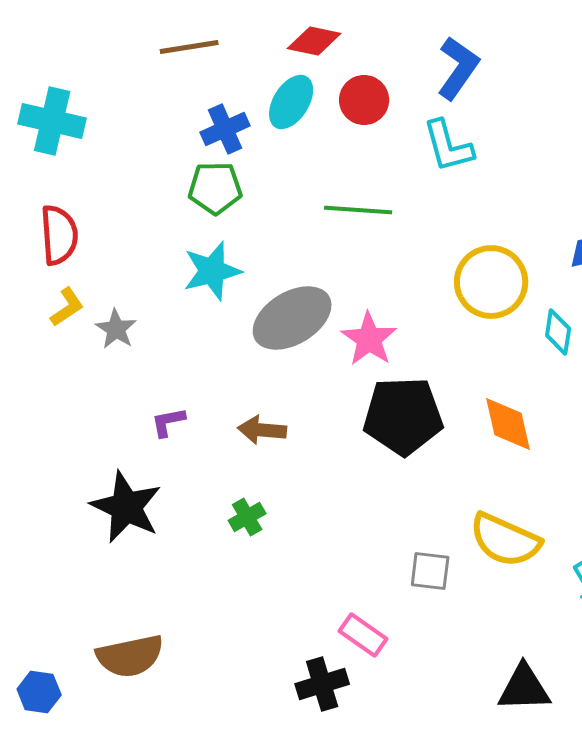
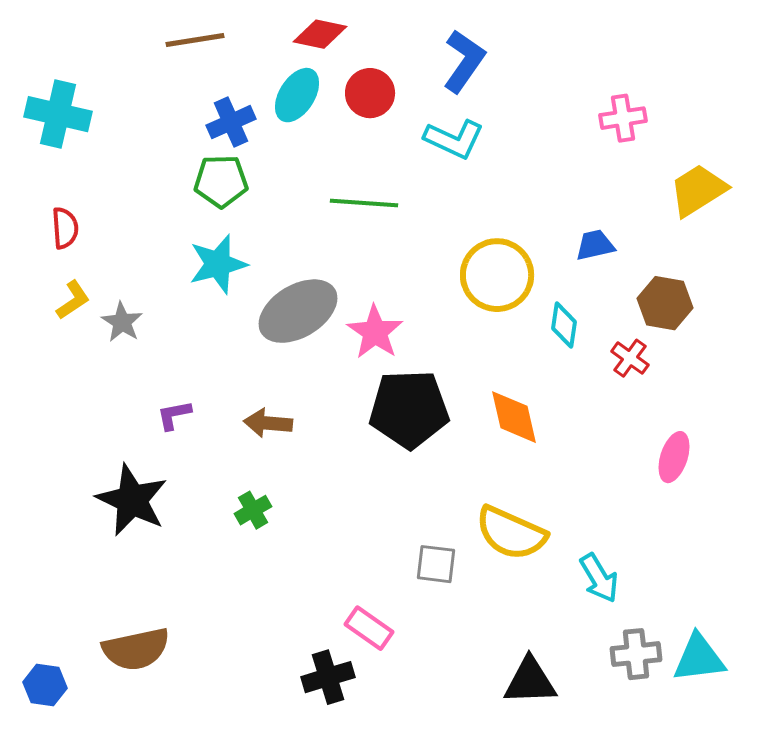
cyan L-shape: (448, 146) -> (454, 139), turned -50
red semicircle: (59, 235) -> (65, 228), size x0.7

